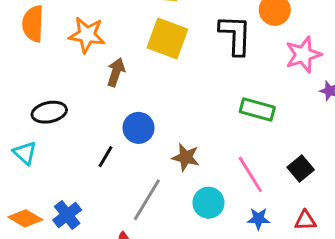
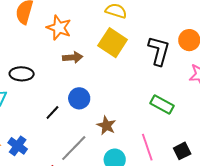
brown arrow: (116, 72) -> (73, 57), turned 54
blue cross: (67, 215) -> (18, 146), turned -30

